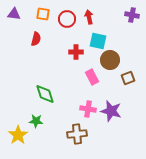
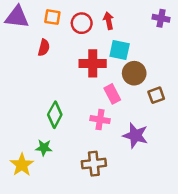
purple triangle: (14, 14) -> (17, 17), size x1.5
red cross: (76, 52) -> (93, 63), size x1.5
green diamond: (45, 94) -> (55, 115), turned 45
pink cross: (88, 109) -> (100, 120), moved

